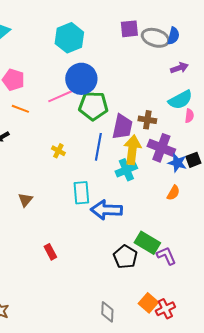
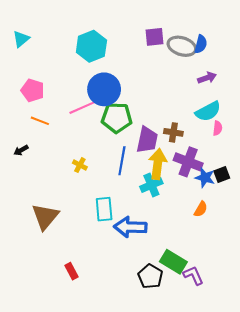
brown triangle: (25, 200) -> (45, 217), size x1.8

